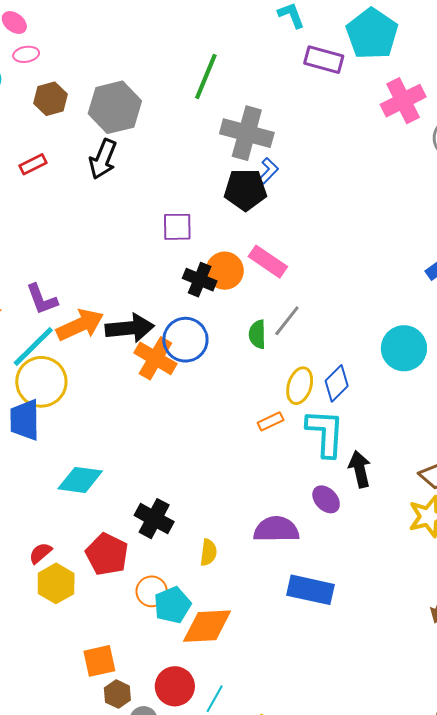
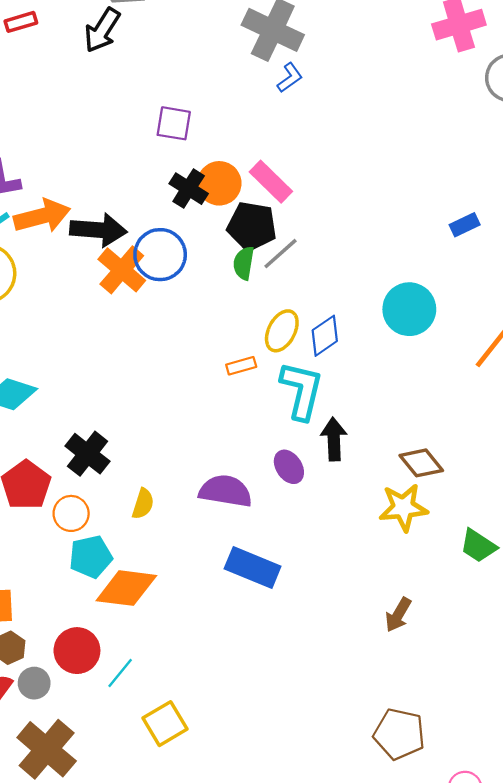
black pentagon: (245, 190) -> (252, 226), moved
orange circle: (152, 591) -> (71, 513), moved

